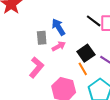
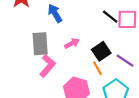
blue arrow: (58, 27) -> (55, 13), moved
gray rectangle: (42, 38) -> (40, 44), moved, size x1.5

